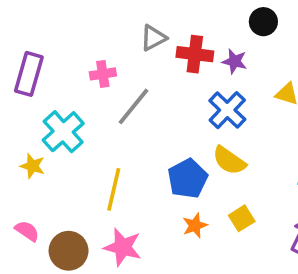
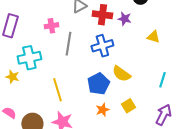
gray line: (134, 106) -> (68, 44), turned -30
blue cross: (227, 110) -> (102, 46), moved, turned 30
cyan cross: (63, 132) -> (29, 58), turned 30
yellow line: (114, 189) -> (57, 90), turned -30

